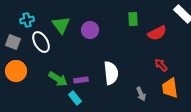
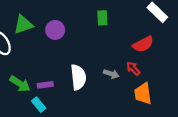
green triangle: (61, 25) -> (23, 24), turned 48
red semicircle: (157, 33) -> (143, 44), moved
gray arrow: (141, 94) -> (111, 74), moved, turned -48

